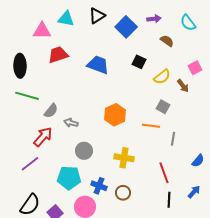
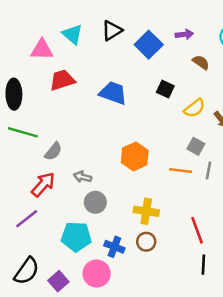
cyan triangle: (66, 19) -> (72, 34), turned 30
gray arrow: (71, 123) -> (83, 177), moved
gray line: (173, 139) -> (209, 170), moved
brown circle: (123, 193) -> (146, 242), moved

